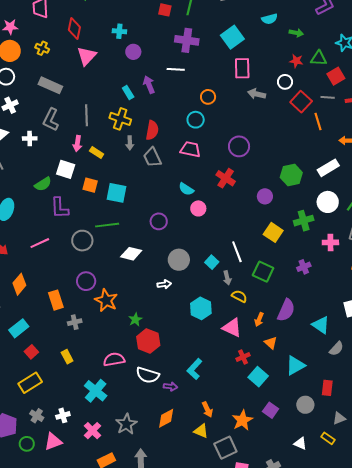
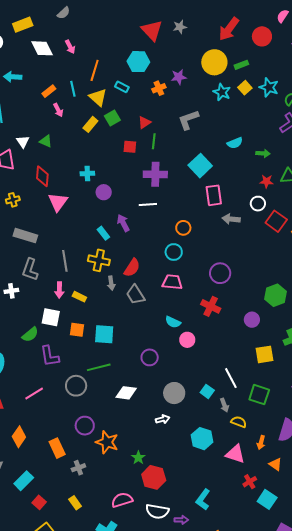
yellow cross: (42, 48) -> (13, 200), turned -32
red semicircle: (152, 130) -> (132, 268), turned 30
yellow square: (273, 232) -> (265, 354), turned -36

